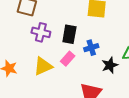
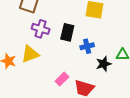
pink rectangle: (68, 59) -> (62, 79), moved
yellow triangle: (43, 66) -> (30, 54), moved

